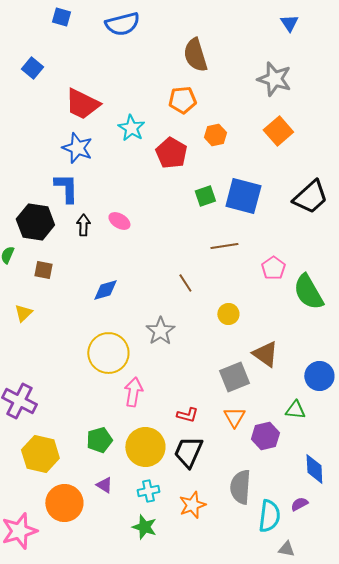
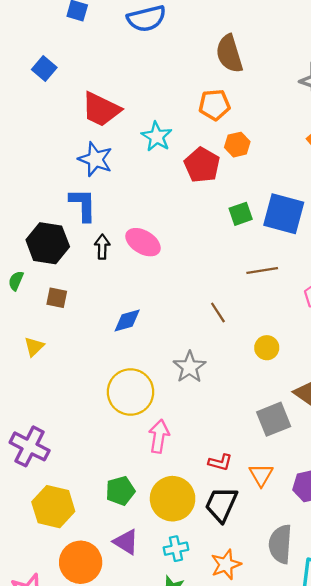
orange hexagon: (215, 135) -> (237, 145), moved
pink ellipse: (119, 221) -> (143, 242), size x1.4
orange triangle: (234, 417) -> (261, 475), moved
purple triangle: (104, 485) -> (126, 542), size x1.4

